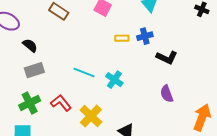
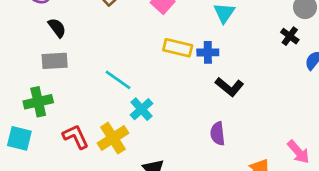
yellow rectangle: (122, 38) -> (178, 48), size x1.5
cyan cross: (114, 80) -> (142, 109), moved
red L-shape: (61, 103) -> (76, 137), moved

